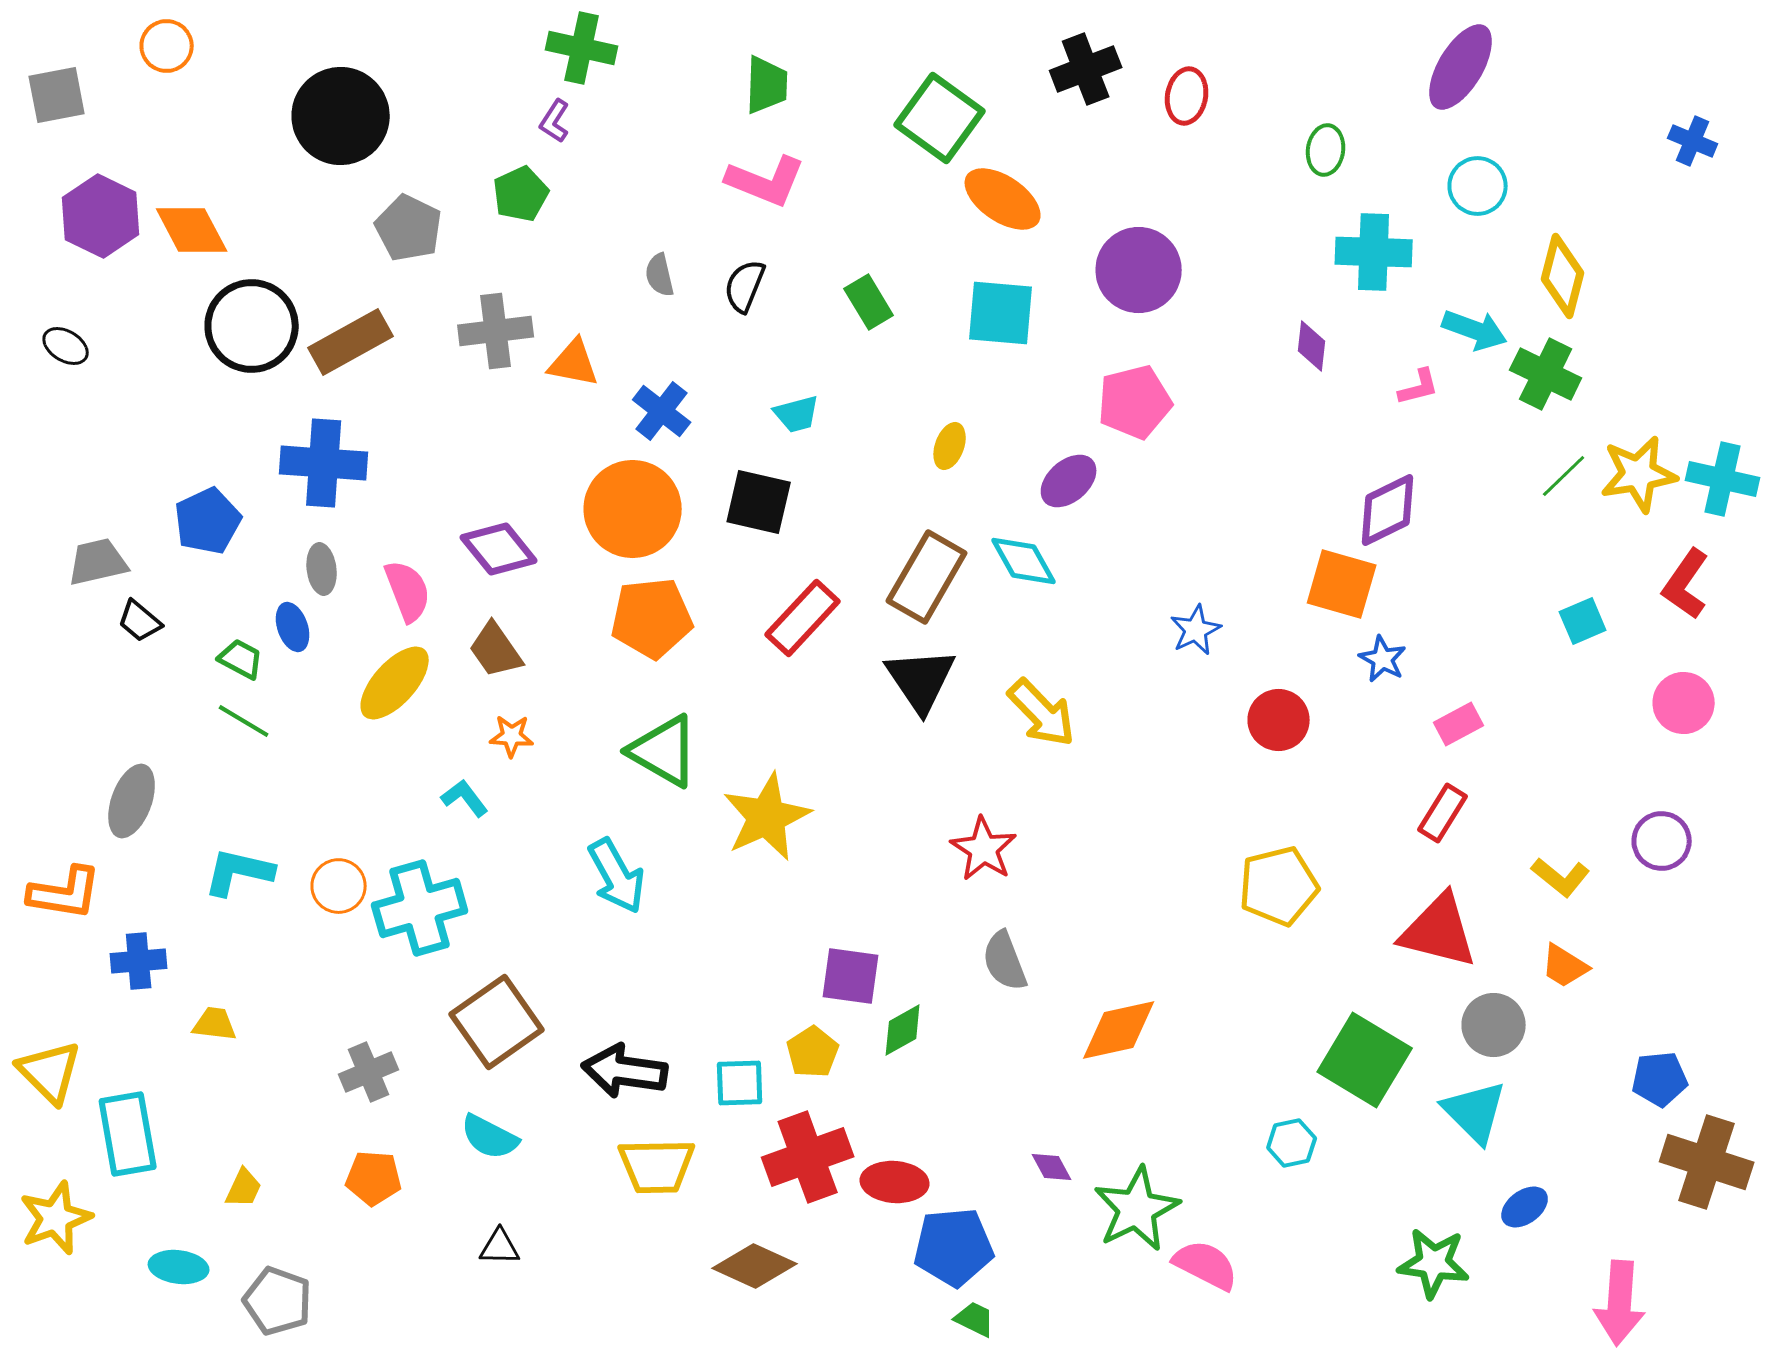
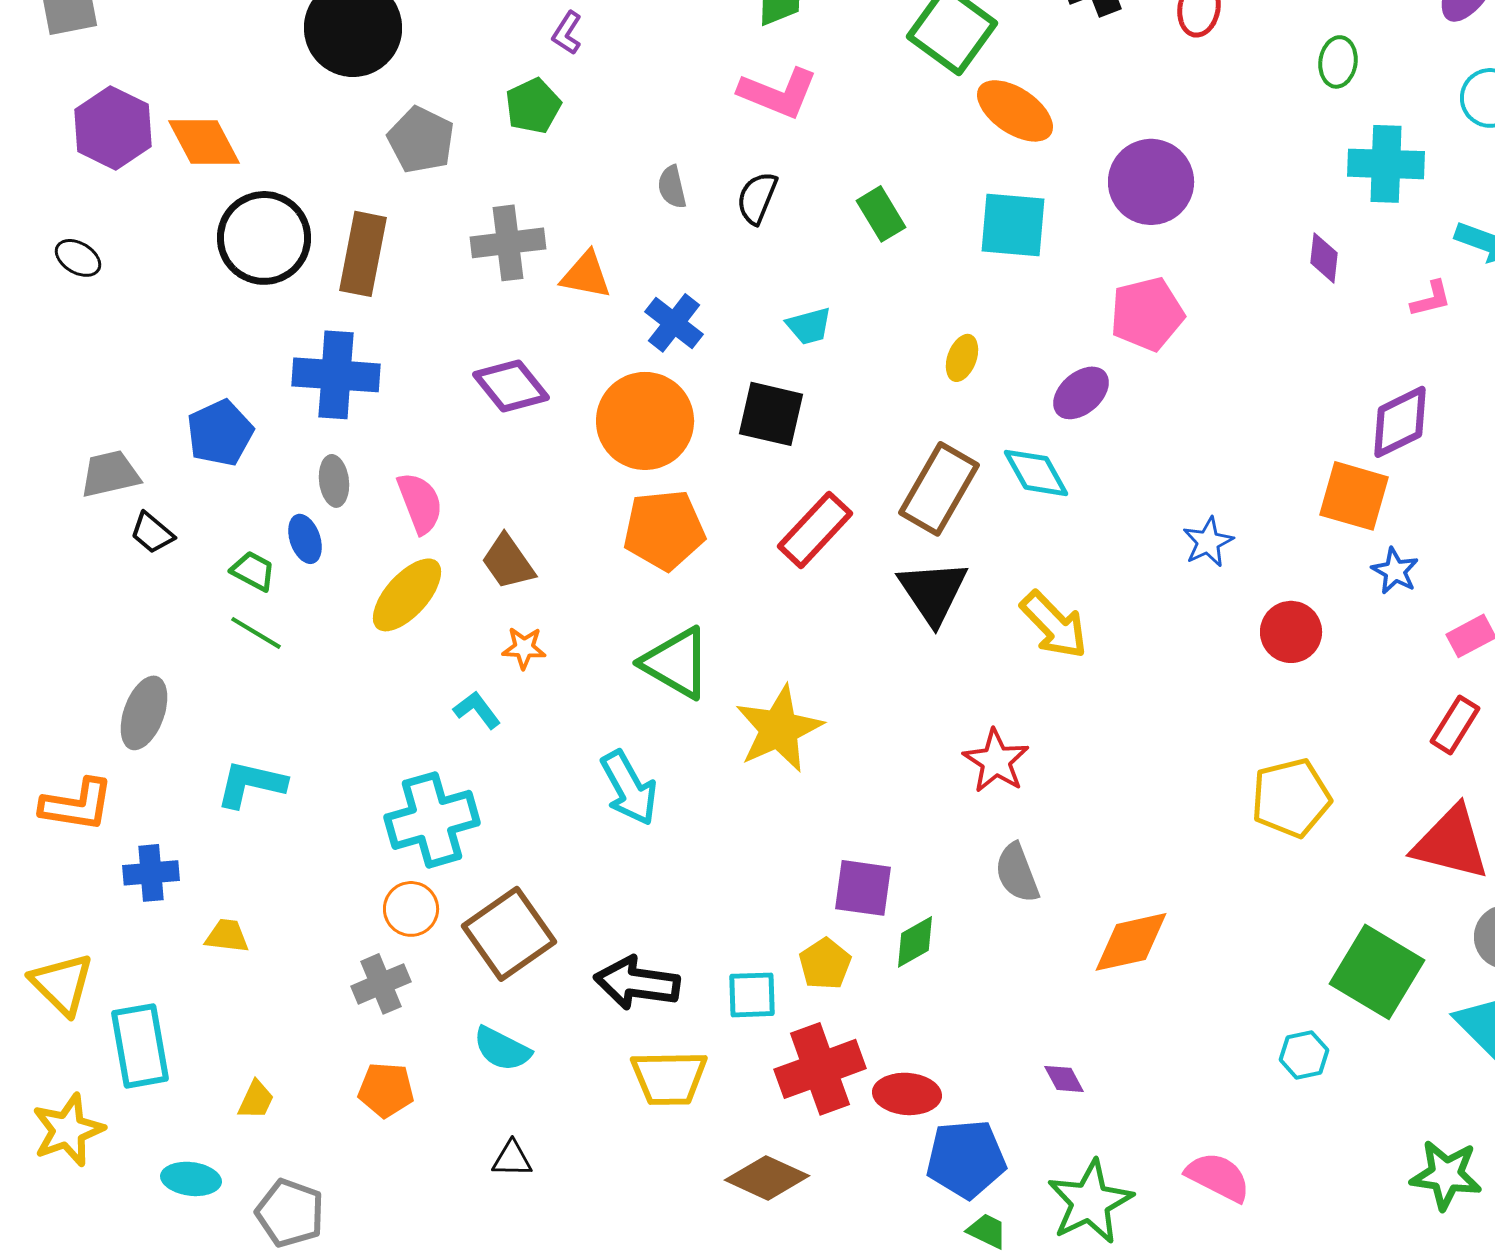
brown rectangle: (351, 342) -> (363, 254), turned -50
purple diamond: (499, 549) -> (511, 386), moved
orange circle: (339, 886) -> (411, 909), moved
green star: (1137, 1209) -> (1090, 1202), moved

